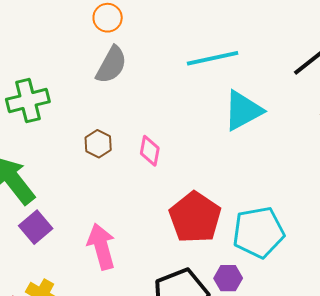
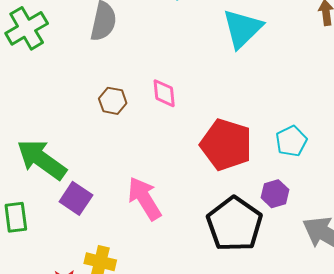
green cross: (28, 100) -> (27, 28), moved
cyan pentagon: (258, 232) -> (291, 141), size x0.6

